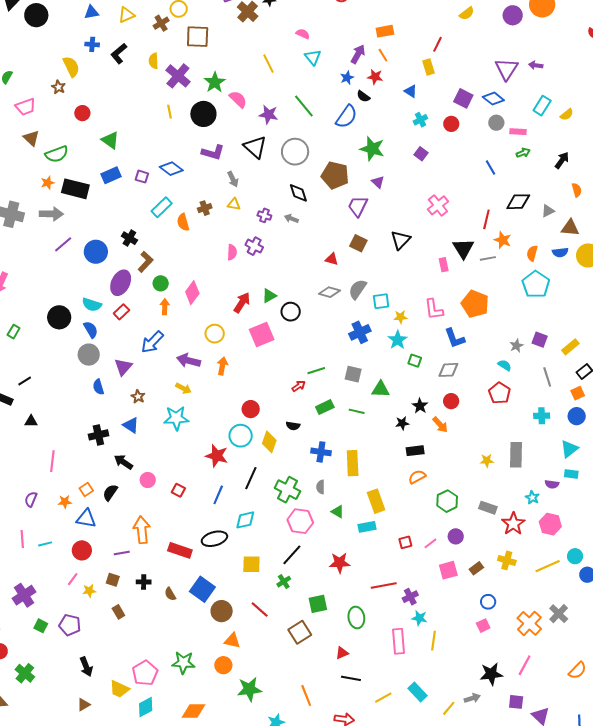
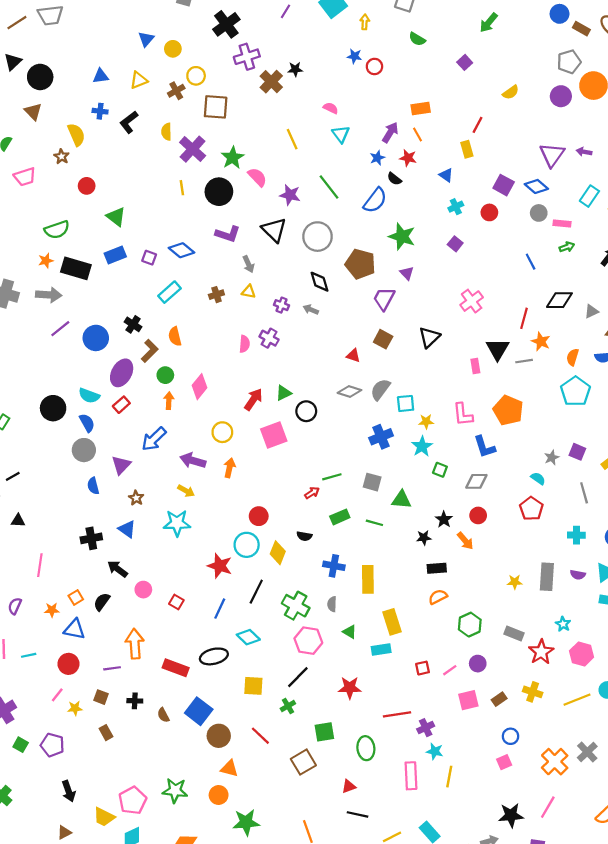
brown triangle: (31, 138) -> (33, 112), moved
orange semicircle: (183, 222) -> (175, 336), moved
purple semicircle: (552, 484) -> (578, 575), moved
cyan diamond: (245, 520) -> (248, 637), turned 55

